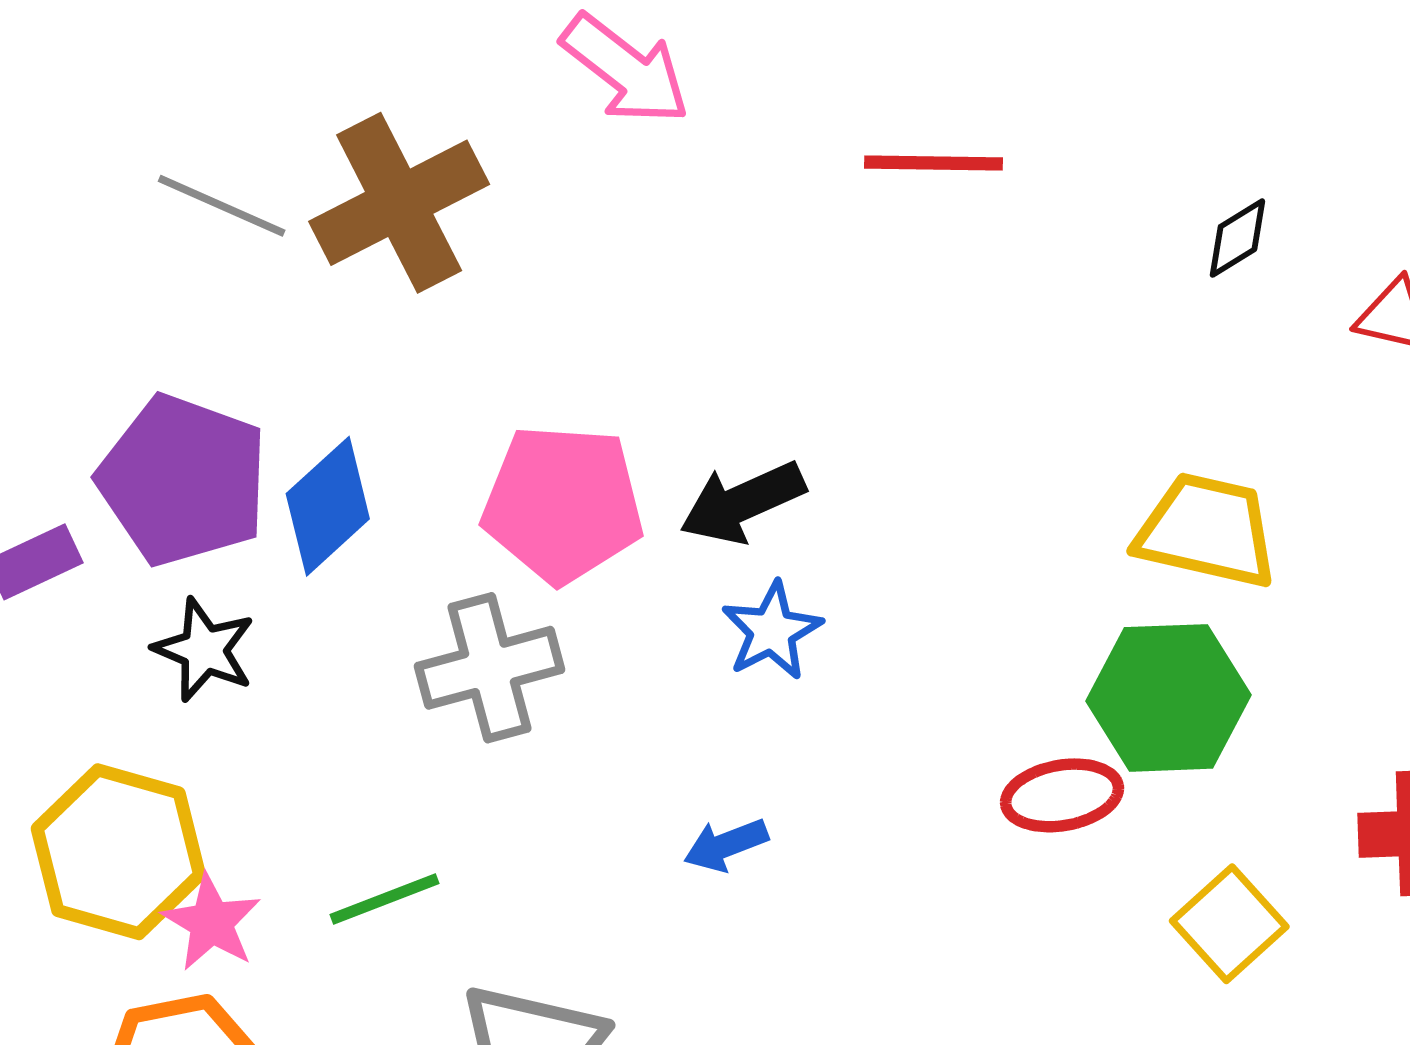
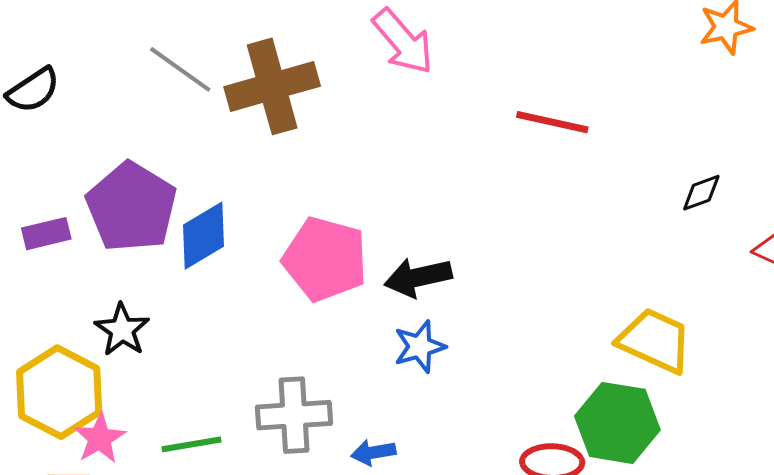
black star: (204, 650) -> (122, 330), moved
gray cross: (490, 668) -> (294, 415), moved

